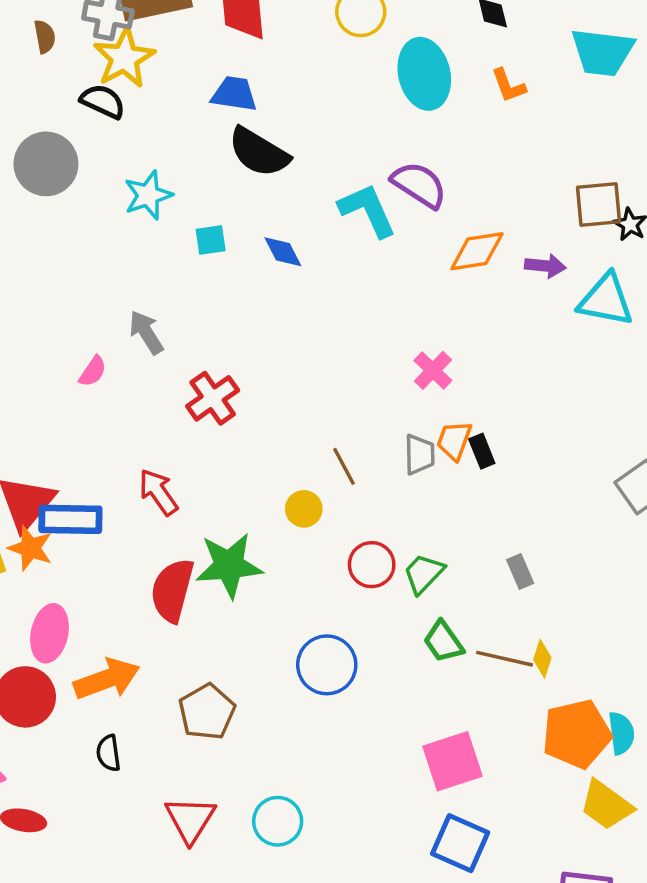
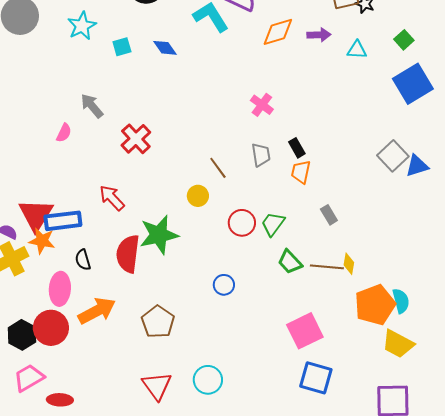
cyan triangle: (606, 300) -> (357, 50), size x0.6
orange trapezoid: (454, 440) -> (301, 172), moved
blue circle: (327, 665) -> (224, 285), size x0.6
black semicircle: (108, 753) -> (83, 260), moved

